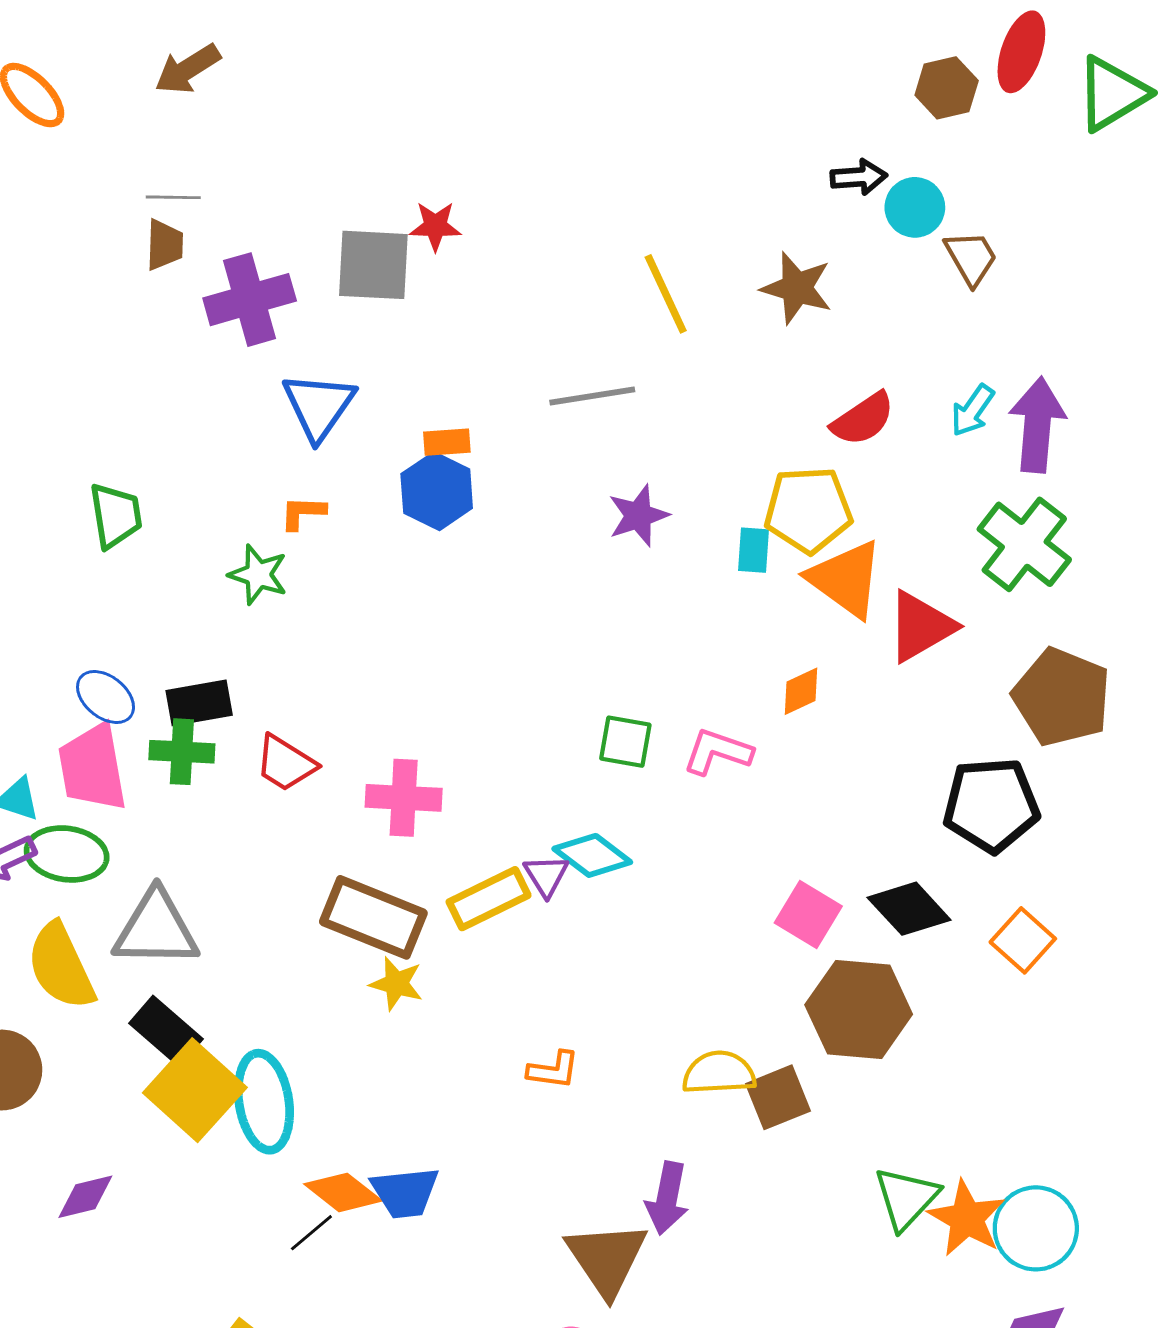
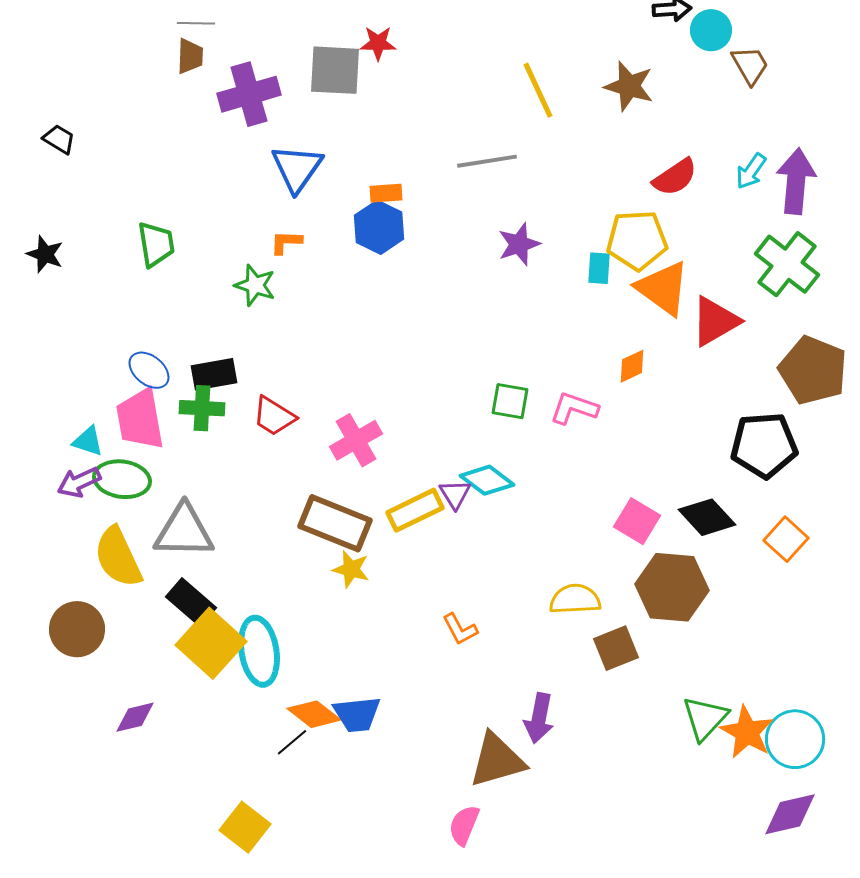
pink cross: (404, 798) -> (356, 440), turned -33
orange L-shape: (553, 1070) -> (460, 629), turned 54
yellow semicircle: (719, 1073) -> (575, 599), moved
brown triangle: (607, 1259) -> (497, 760), turned 48

